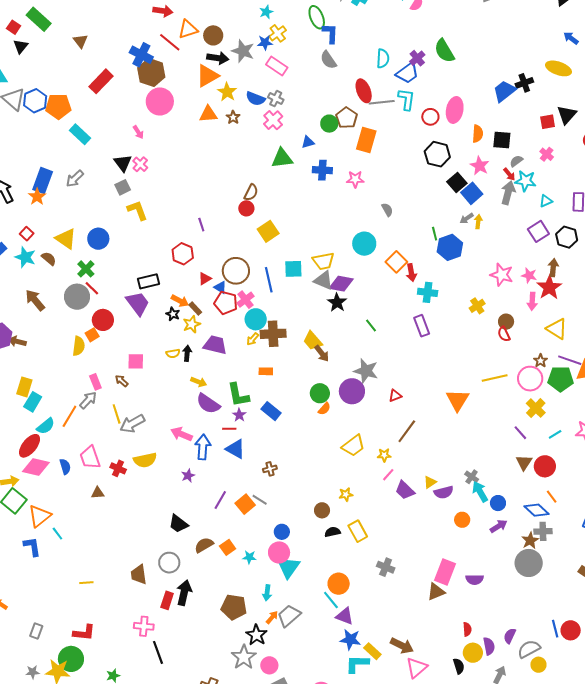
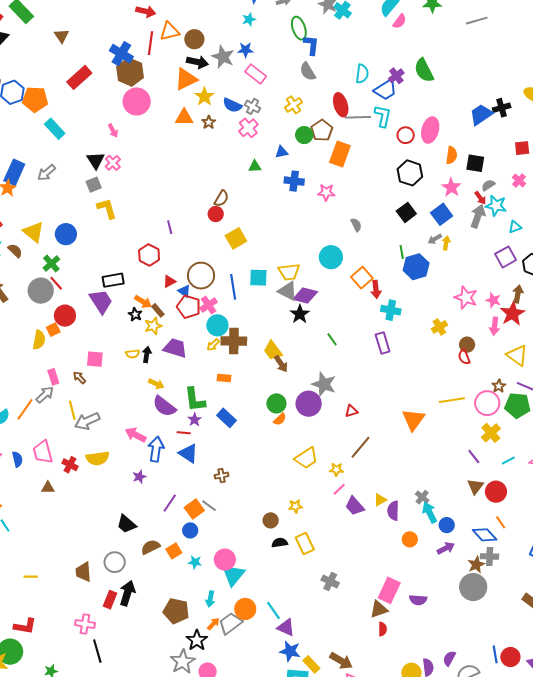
yellow cross: (278, 33) -> (293, 105), moved
red line: (170, 42) -> (151, 43), turned 55
green triangle: (282, 158) -> (255, 166), size x0.6
black square: (457, 183) -> (406, 212), moved
purple semicircle: (444, 492) -> (393, 511), turned 102
blue circle: (282, 532) -> (190, 530), moved
orange circle: (339, 584) -> (245, 609), moved
red semicircle: (467, 629) -> (383, 629), moved

